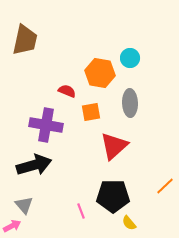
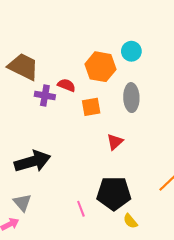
brown trapezoid: (25, 40) -> (23, 67), moved, turned -76
purple cross: (46, 125) -> (45, 95), moved, size x0.6
red triangle: (114, 146) -> (115, 142), size x0.6

